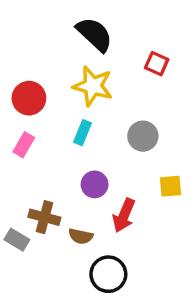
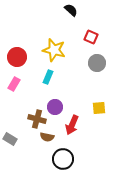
black semicircle: (95, 34) -> (71, 10), moved, size x0.6
gray circle: (143, 136) -> (97, 63), moved
brown cross: (44, 217) -> (37, 119), moved

